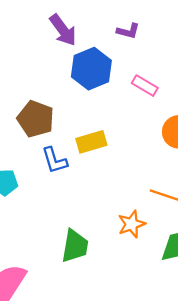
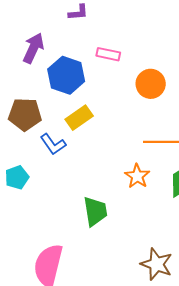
purple arrow: (63, 30) -> (33, 48), moved, turned -100
blue hexagon: (91, 69) -> (66, 75), moved

